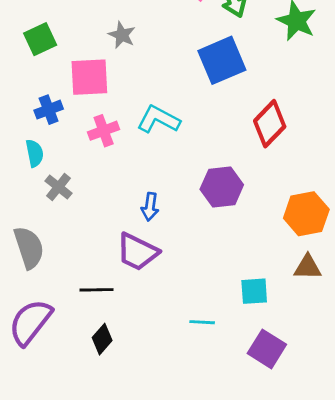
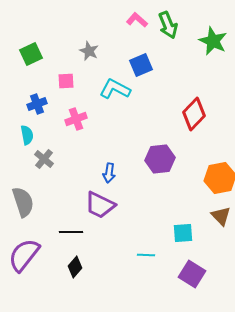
blue square: (222, 60) -> (141, 65), moved, size x0.7
pink square: (89, 77) -> (66, 81), size x0.6
cyan L-shape: (158, 119) -> (115, 89), moved
brown triangle: (308, 267) -> (221, 216), turned 45

